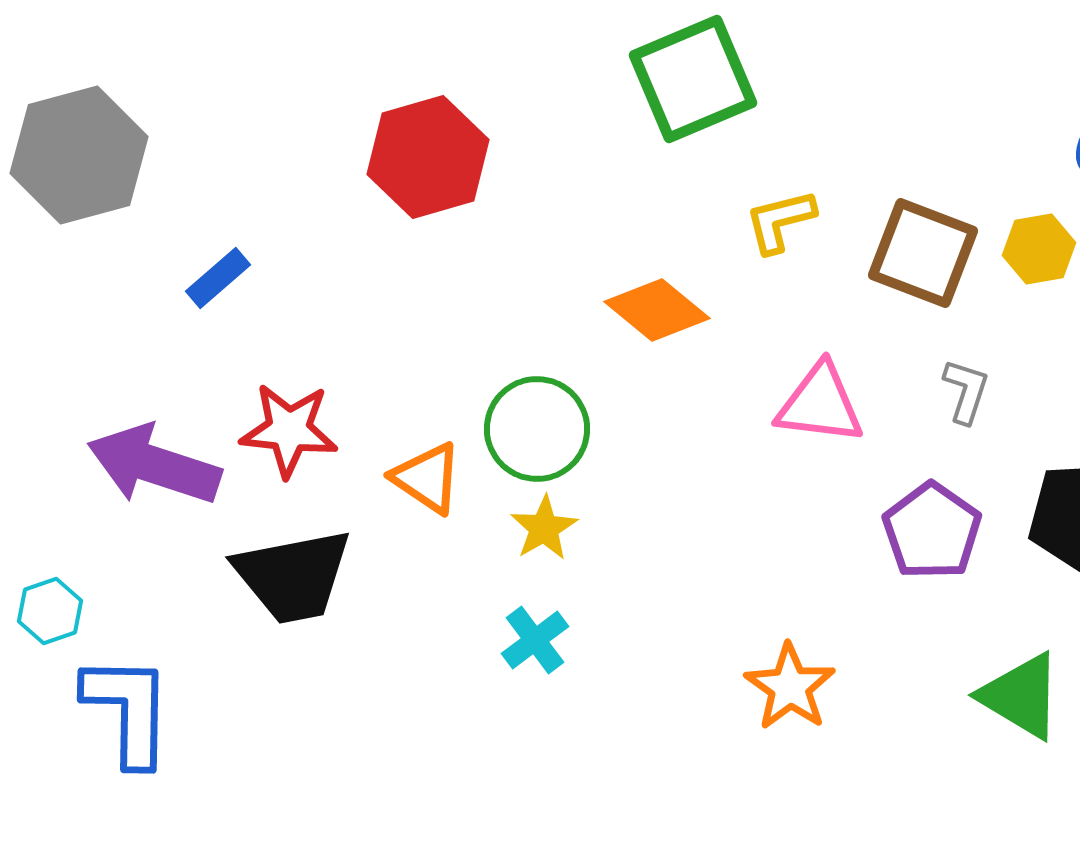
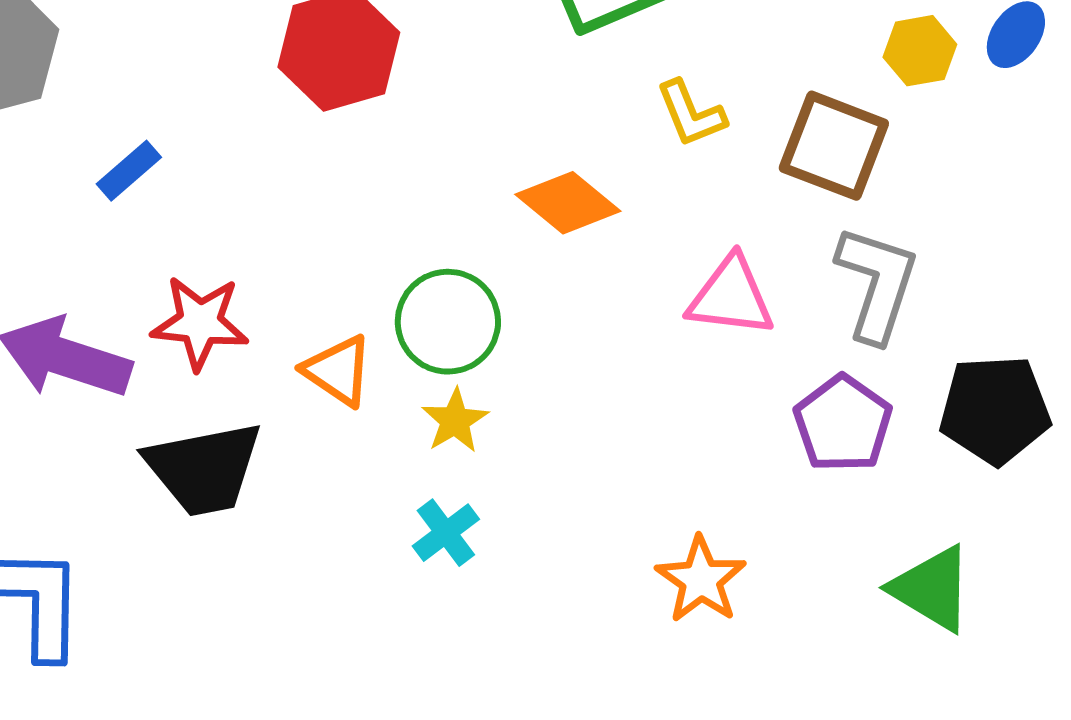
yellow L-shape: (780, 221) -> (691, 114), turned -98
yellow hexagon: (1039, 249) -> (920, 51), moved
gray L-shape: (966, 391) -> (877, 284), size x1.8

